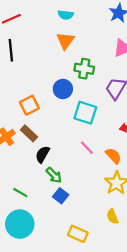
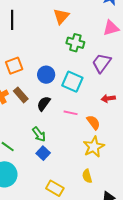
blue circle: (63, 89) -> (46, 75), moved
orange square: (29, 105) -> (14, 66), moved
pink line: (87, 148) -> (71, 113), turned -40
black semicircle: (43, 154) -> (44, 104), moved

